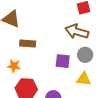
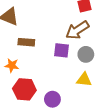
brown arrow: (77, 32) -> (77, 30), turned -50
purple square: (63, 61) -> (61, 50), moved

